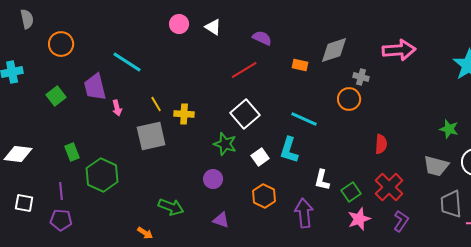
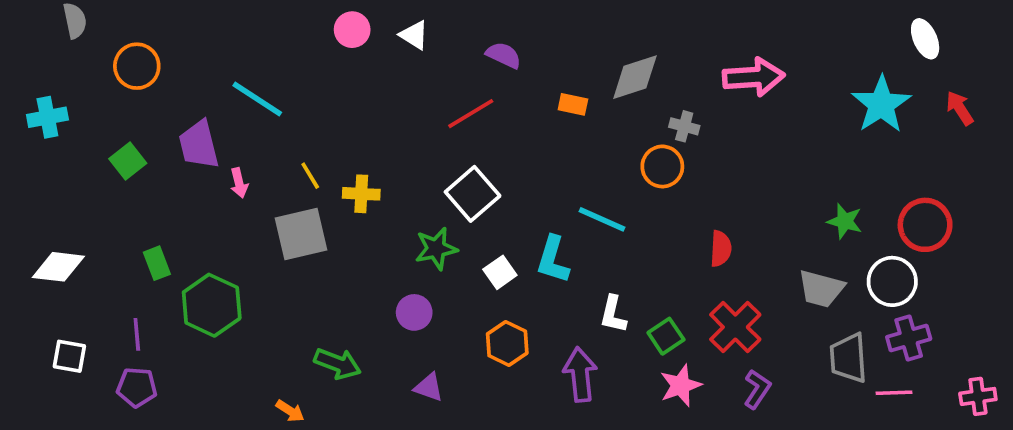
cyan line: (304, 119) -> (602, 219), moved
green star: (225, 144) -> (436, 249), turned -30

